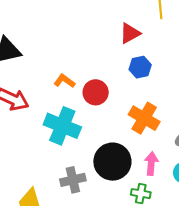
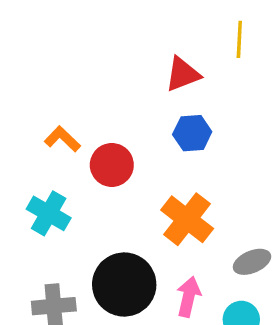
cyan cross: (62, 126) -> (49, 213), size x0.7

